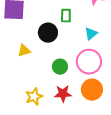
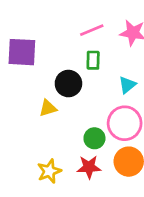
yellow triangle: (24, 51) -> (48, 108), moved
green circle: (60, 67) -> (94, 138), moved

